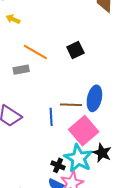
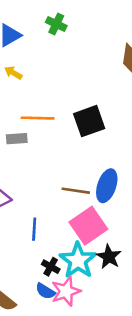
black square: (75, 50) -> (89, 121), size x1.4
orange line: (35, 52) -> (38, 118), turned -35
blue line: (51, 117) -> (34, 229), moved

